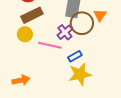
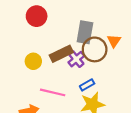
brown rectangle: (32, 15) -> (61, 54), moved
pink line: (50, 45) -> (53, 92), moved

